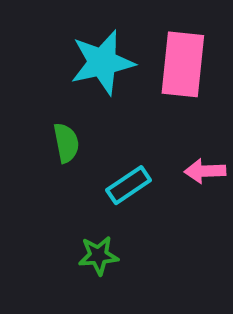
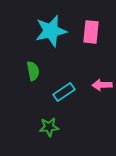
pink rectangle: (183, 64) -> (91, 32), size x0.7

